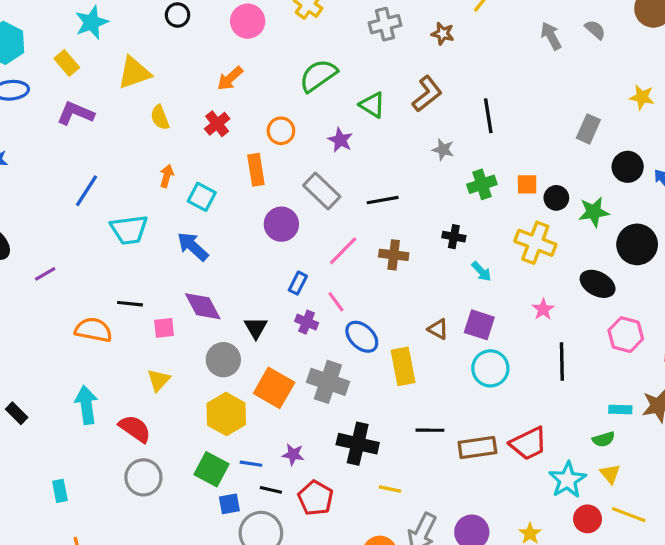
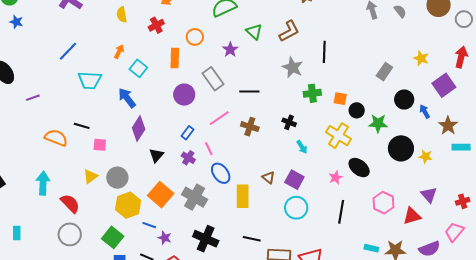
gray star: (443, 150) -> (293, 67), size x1.5
black ellipse: (598, 284) -> (359, 168), moved
purple diamond: (203, 306) -> (139, 128), moved, turned 50
gray circle: (223, 360) -> (117, 178), moved
blue line: (251, 464) -> (149, 225), moved

